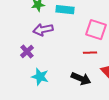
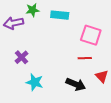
purple arrow: (43, 30) -> (13, 23), moved

